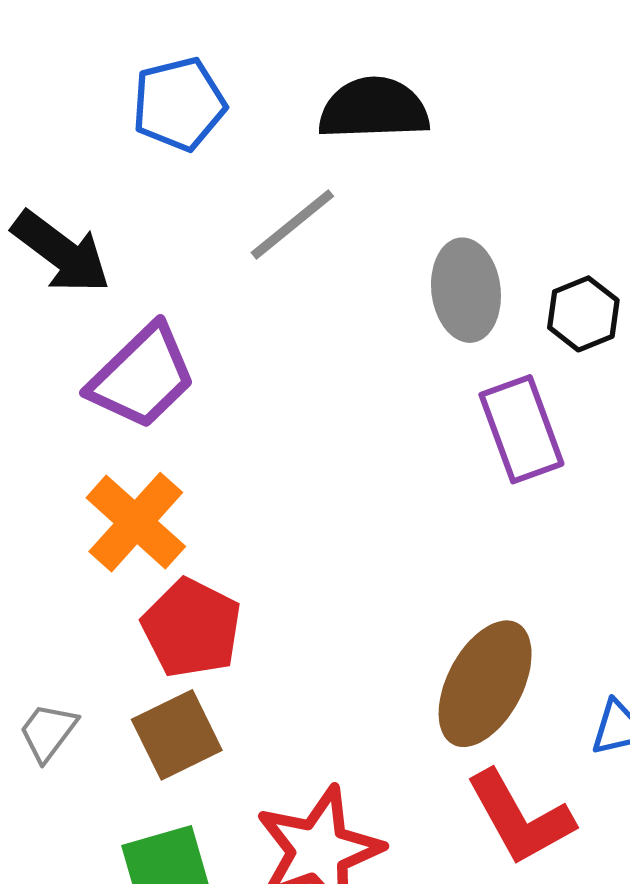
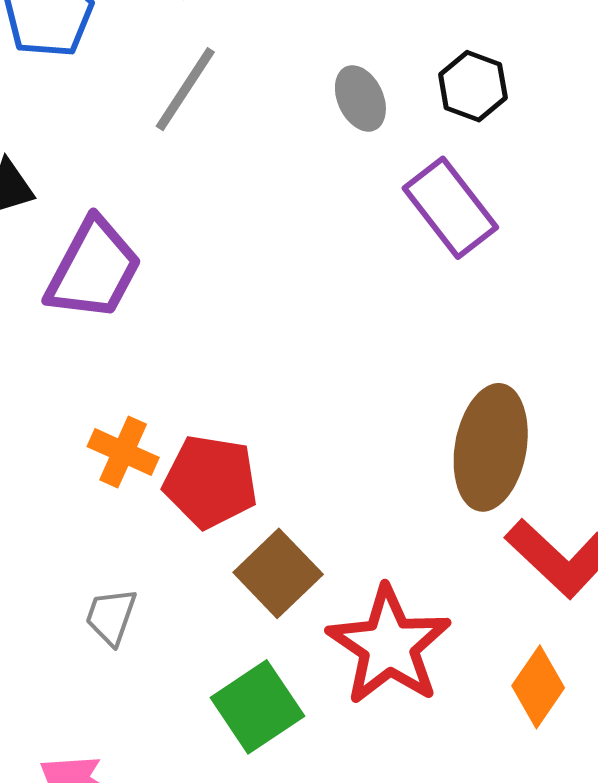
gray ellipse: (466, 290) -> (360, 98), size x0.7
orange cross: (136, 522) -> (123, 452), moved, size x0.7
brown square: (177, 735) -> (278, 573), moved

